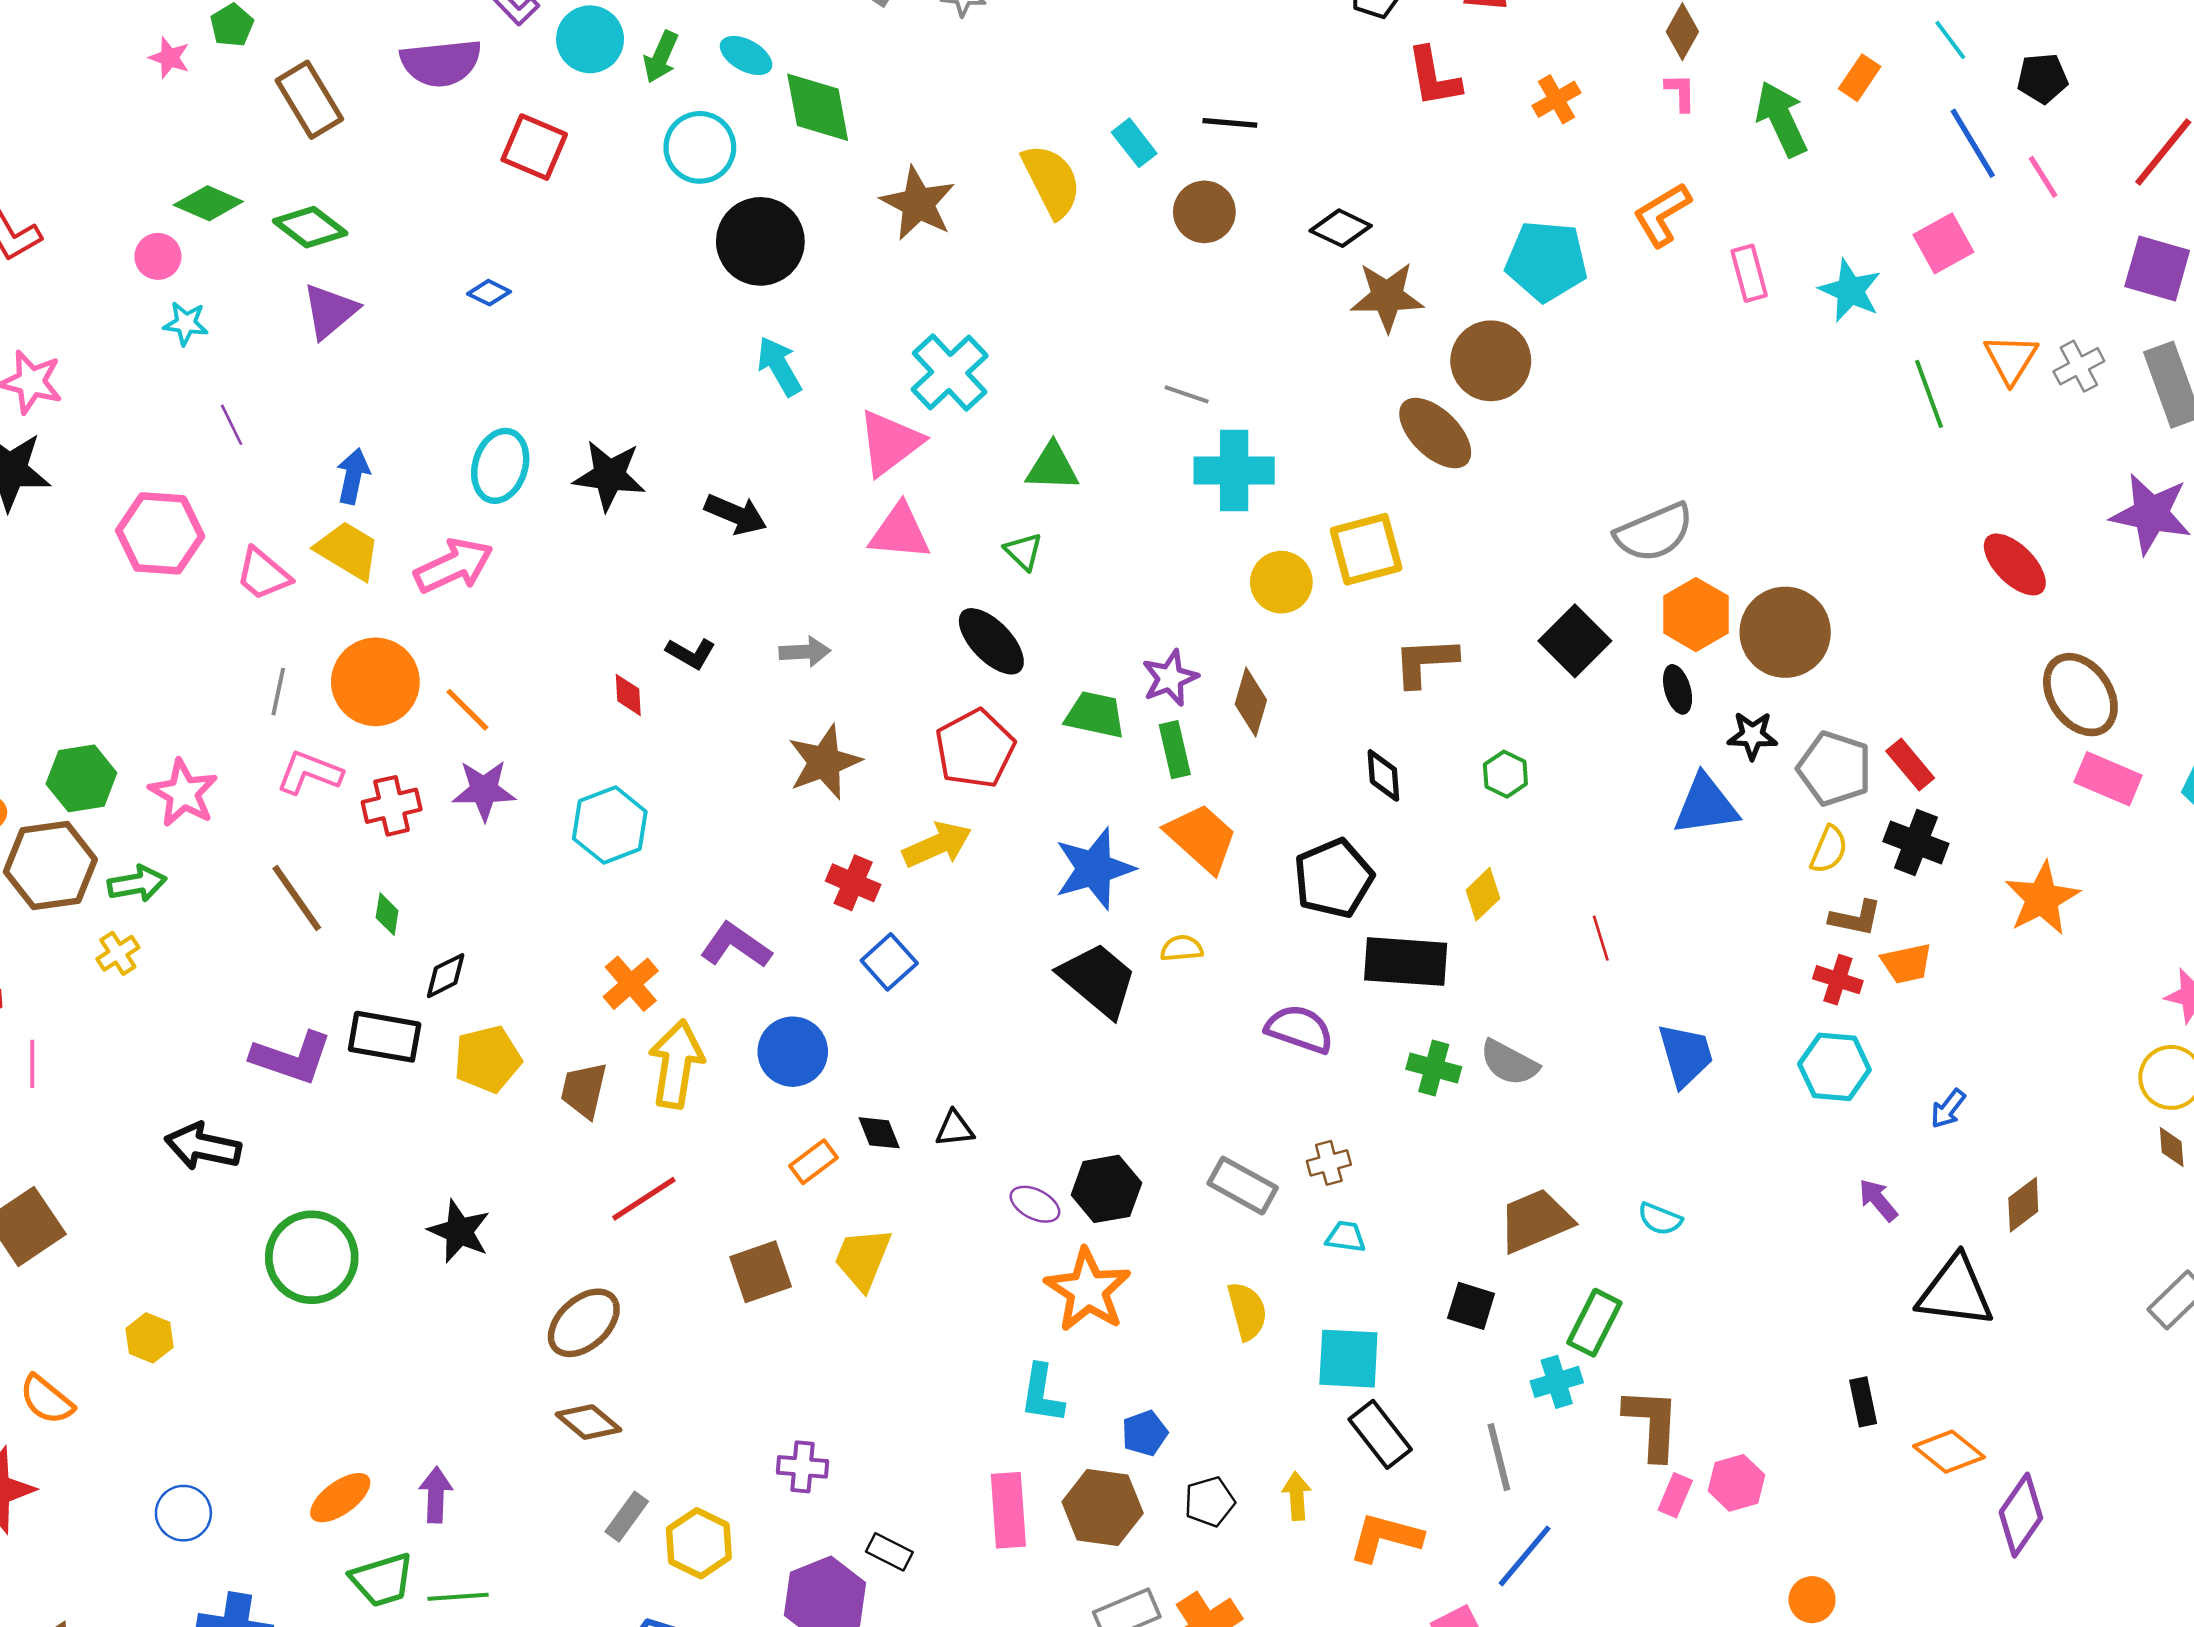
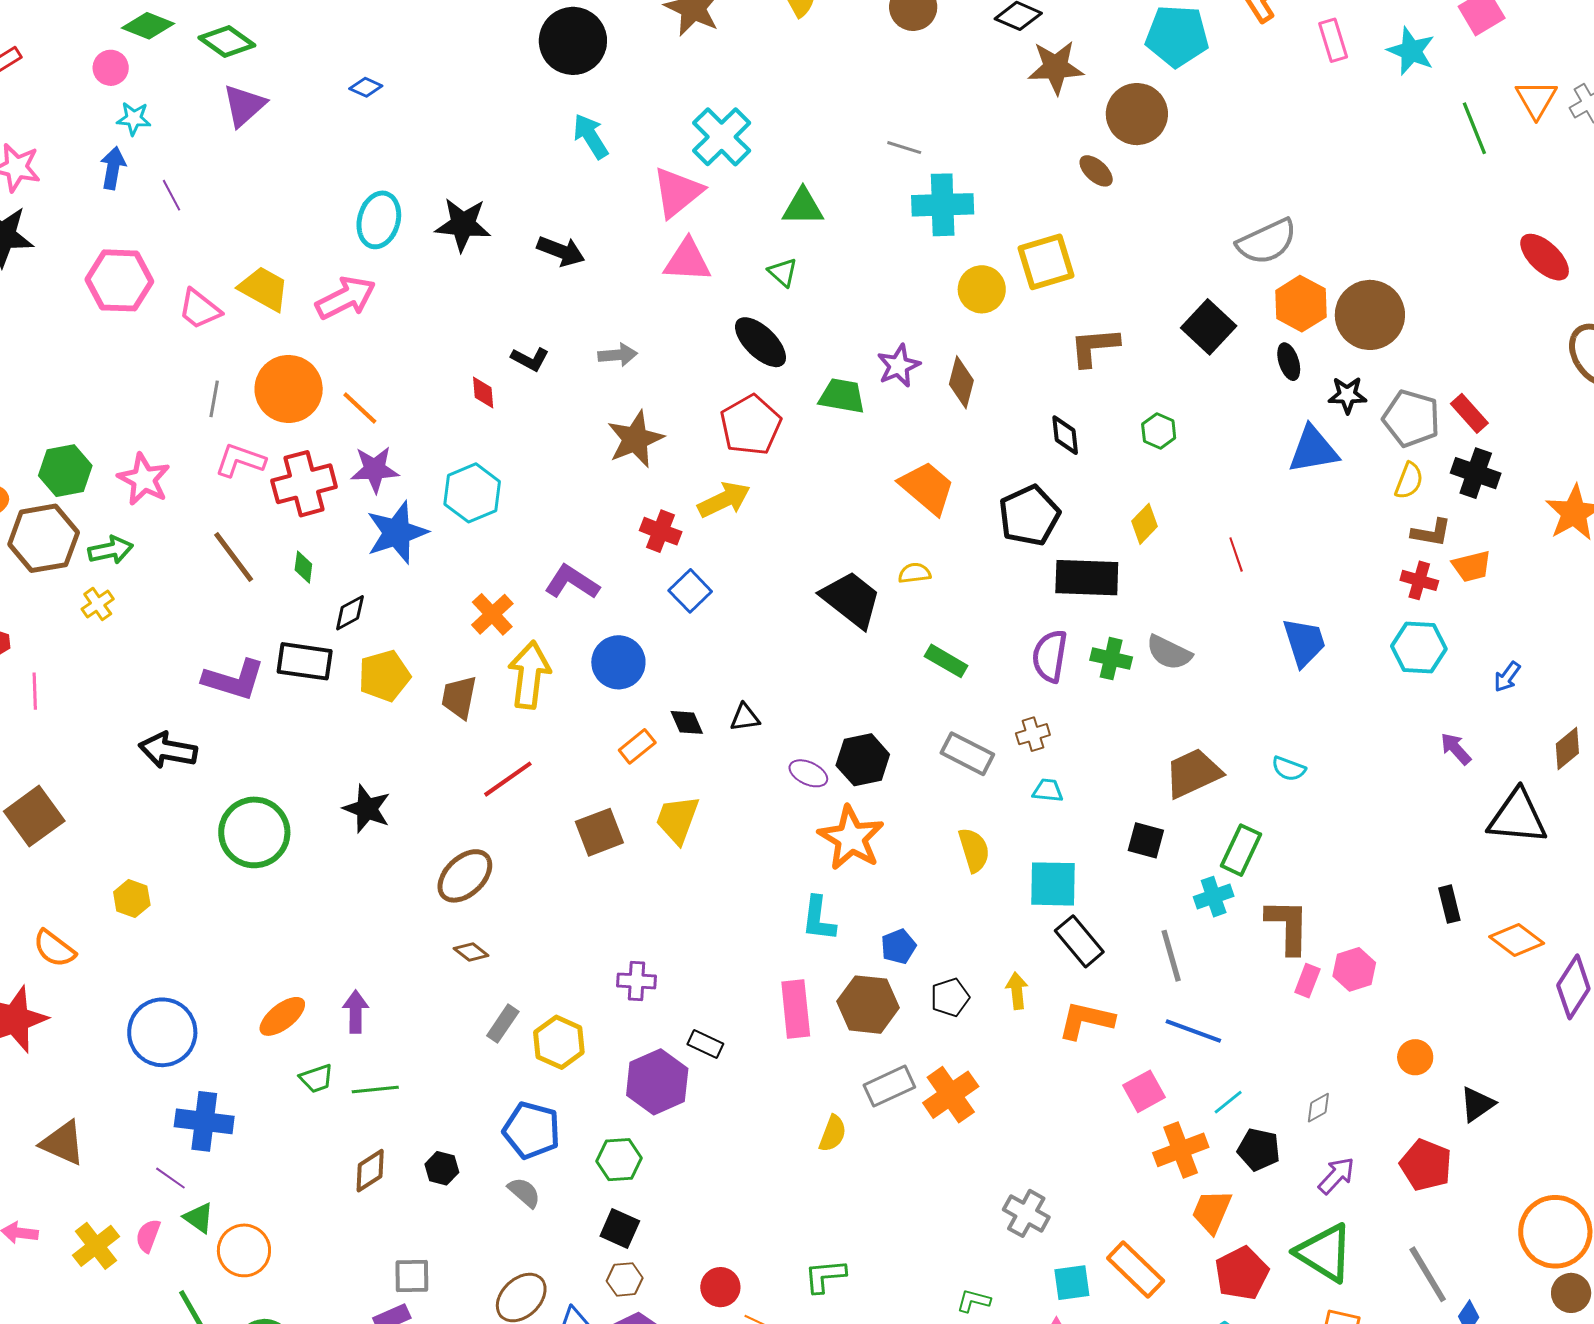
brown ellipse: (1435, 433) -> (1096, 171), size x0.6
blue arrow: (353, 476) -> (113, 168), moved
green rectangle: (1175, 750) -> (946, 661), moved, turned -45
red cross: (392, 806) -> (304, 484), size x1.4
blue star: (1094, 869) -> (397, 533), moved
purple semicircle: (1299, 1029) -> (1050, 656), moved, turned -98
brown diamond: (589, 1422) -> (471, 952), size x0.7
blue circle: (183, 1513) -> (162, 1032), size x1.6
blue line: (1525, 1556) -> (1193, 1031), turned 72
green trapezoid: (382, 1580) -> (316, 1078), size x0.7

